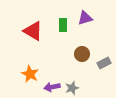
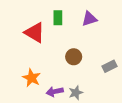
green rectangle: (63, 25) -> (58, 18), moved
brown circle: (82, 54) -> (74, 57), moved

